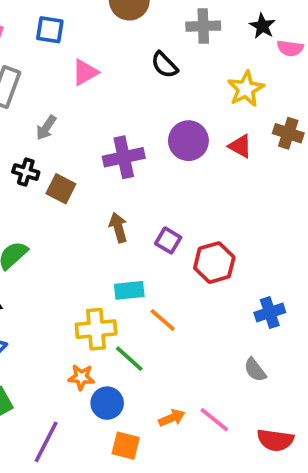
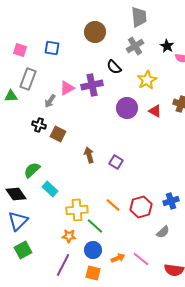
gray cross: (203, 26) -> (135, 46), turned -30
pink triangle: (85, 72) -> (67, 88), moved
yellow star: (246, 89) -> (147, 80), moved
purple cross: (124, 157) -> (92, 85), moved
red hexagon: (214, 263) -> (141, 207), moved
cyan rectangle: (129, 290) -> (50, 189), moved, turned 49
gray semicircle: (255, 370) -> (163, 232), turned -96
blue circle: (107, 403) -> (93, 250), moved
purple line: (46, 442) -> (63, 265), moved

